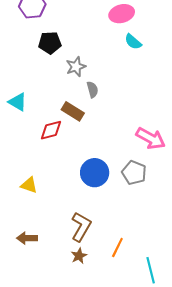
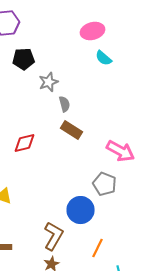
brown rectangle: (73, 111) -> (72, 130), moved
blue circle: (95, 173) -> (80, 210), moved
orange line: (117, 247) -> (98, 248), moved

